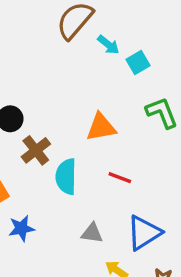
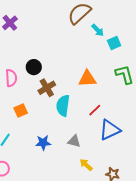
red line: (120, 178) -> (95, 110), turned -72
blue star: (21, 228) -> (43, 143), moved
blue triangle: (144, 233) -> (110, 130), moved

